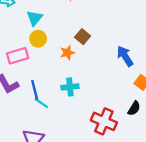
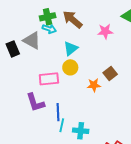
cyan cross: (70, 87) -> (81, 131), moved
cyan line: (41, 103) -> (62, 125), turned 56

